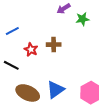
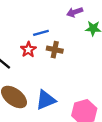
blue line: (12, 31) -> (41, 33), moved

